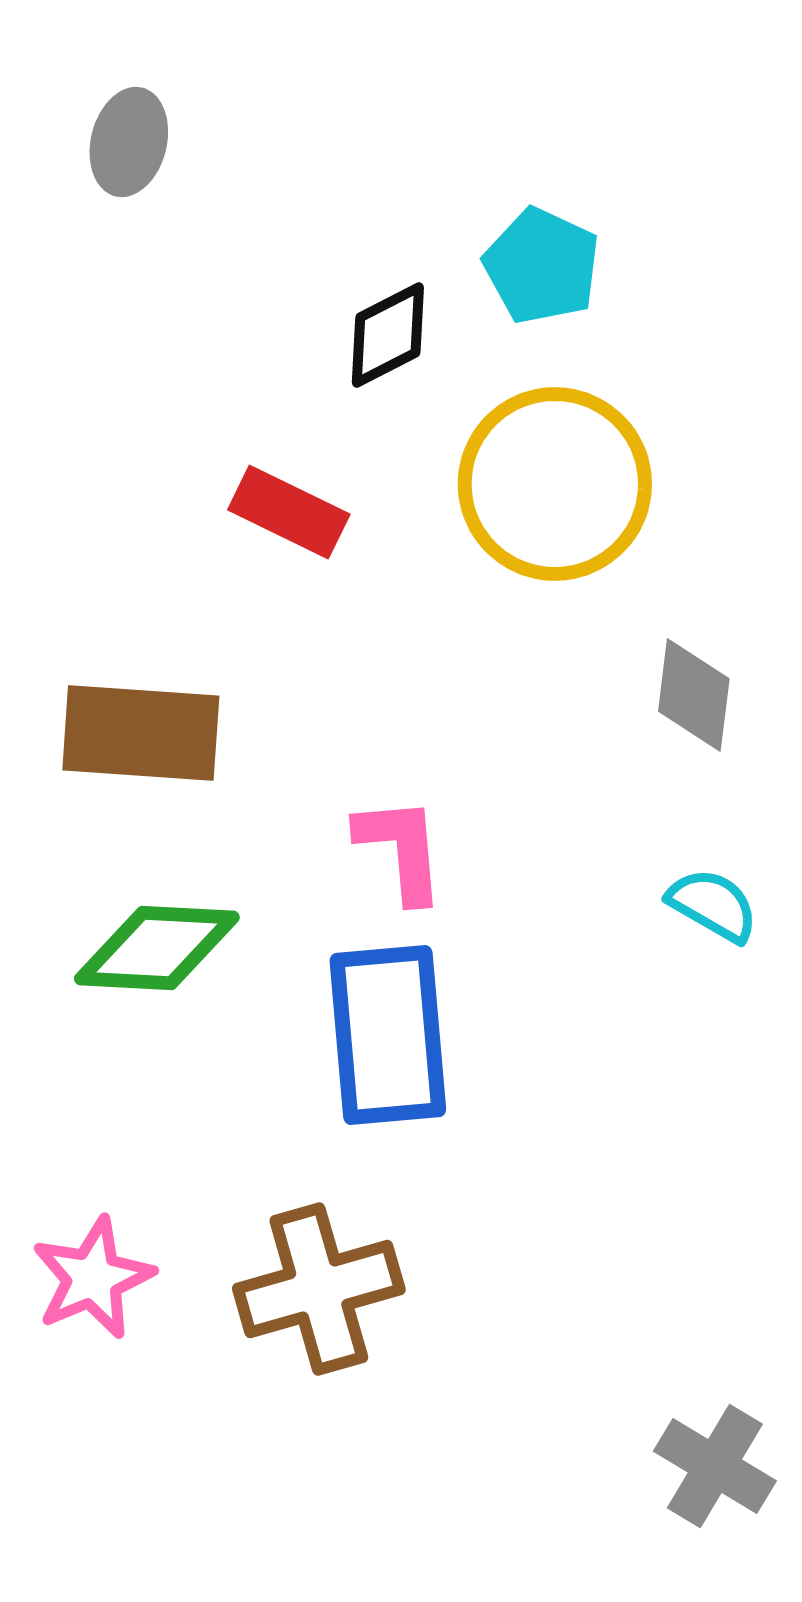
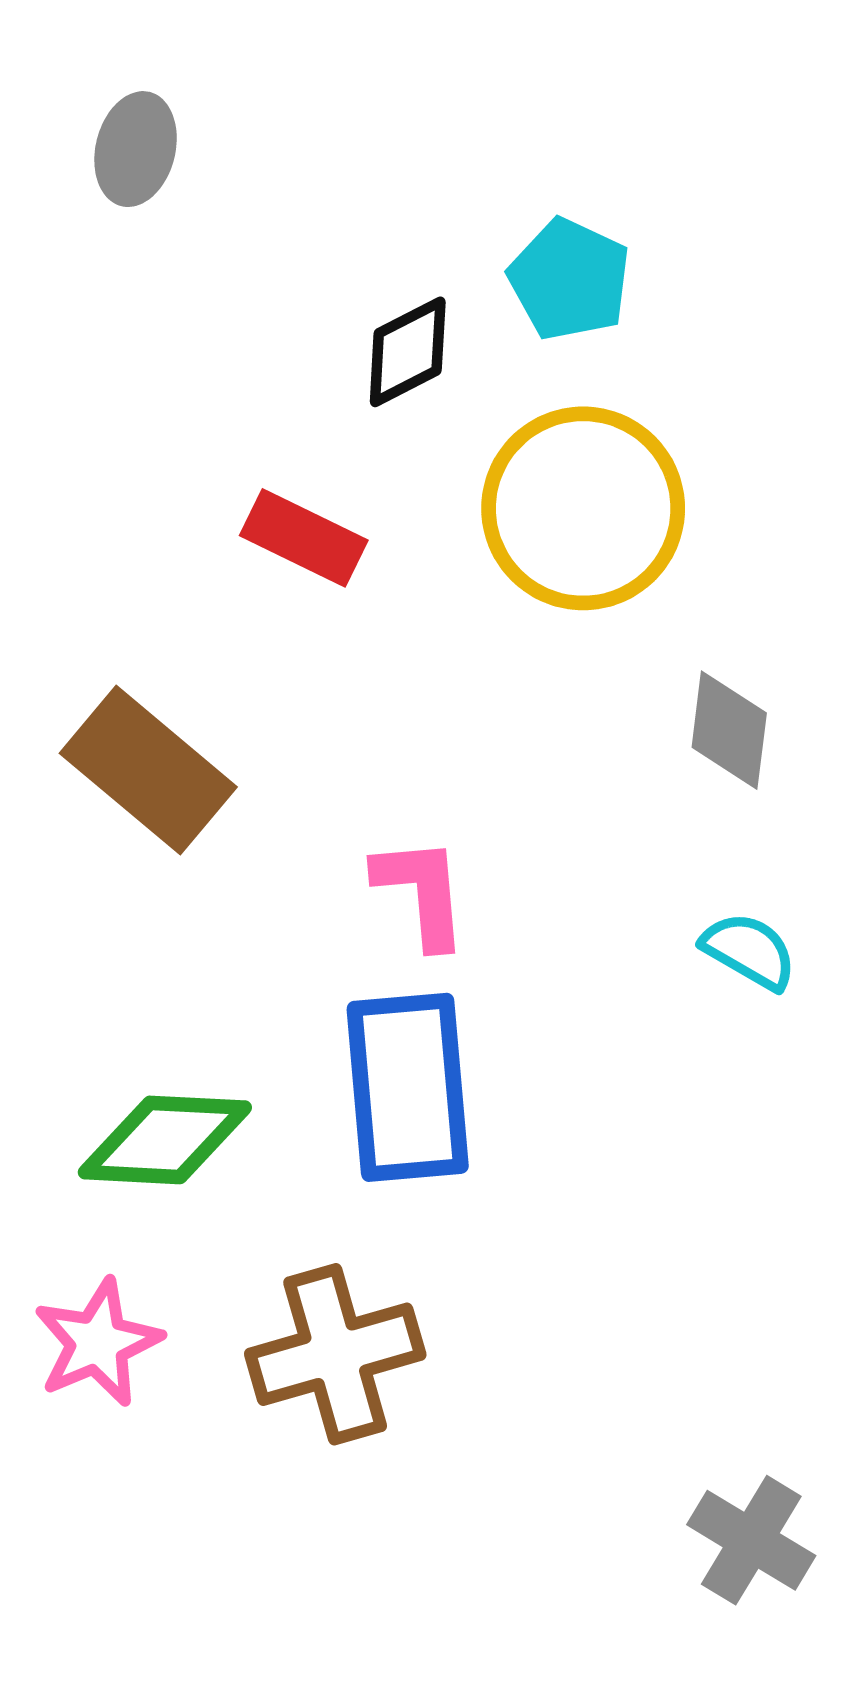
brown rectangle: (141, 733) -> (148, 770), turned 36
green diamond: (157, 948) -> (165, 1140), moved

